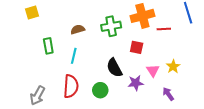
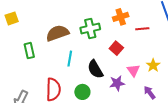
orange cross: (142, 16) -> (121, 17), size x0.7
brown semicircle: (78, 29) -> (57, 33), size x1.6
red square: (137, 47) -> (116, 48), turned 32
cyan line: (74, 56) -> (70, 59), moved

